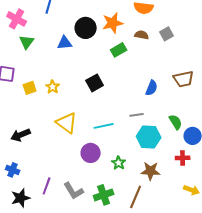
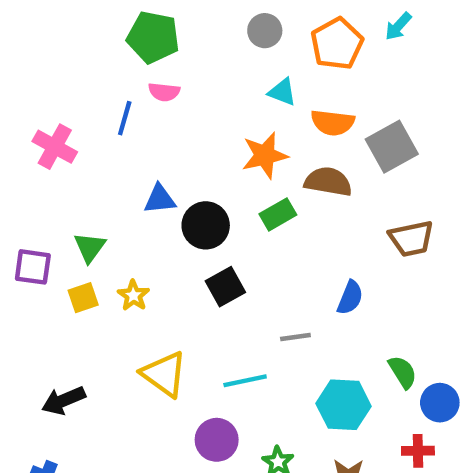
black circle: (86, 28) -> (206, 225), moved
gray square: (167, 34) -> (392, 147), moved, size x1.6
brown semicircle: (142, 35) -> (328, 182), size x1.5
green triangle: (27, 42) -> (90, 247), moved
brown trapezoid: (184, 79) -> (411, 239), moved
gray line: (137, 115) -> (295, 337), moved

